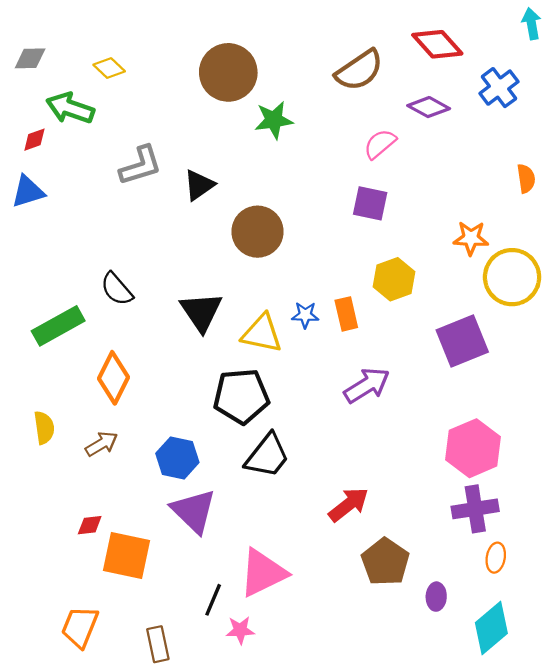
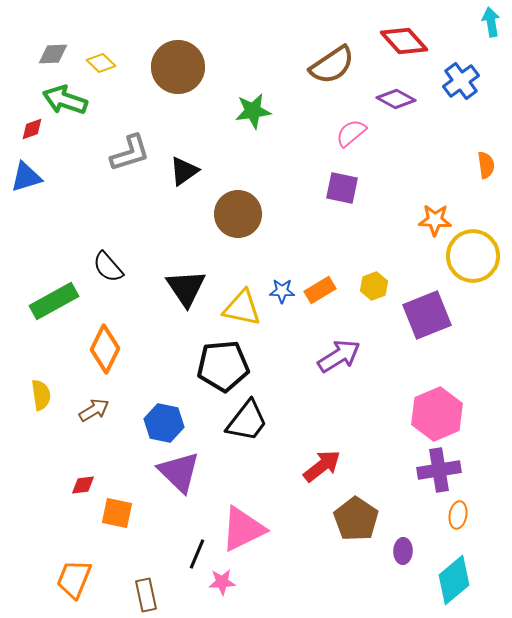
gray diamond: (30, 58) -> (53, 54), moved
brown circle: (228, 72) -> (178, 67), moved
yellow hexagon: (394, 279) -> (374, 286), moved, size x0.7
orange rectangle: (346, 314) -> (320, 290), turned 72
orange square: (126, 555) -> (117, 513), size x0.7

